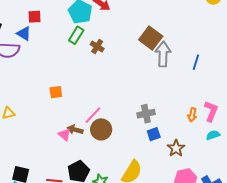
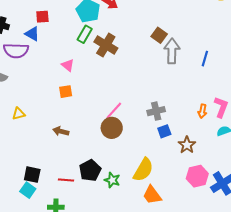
brown square: (151, 38) -> (159, 35), size x0.7
brown cross: (97, 47) -> (106, 45), size x1.6
pink line: (93, 115) -> (114, 111), moved
brown arrow: (75, 130) -> (61, 131), moved
pink triangle: (64, 135) -> (68, 65), moved

